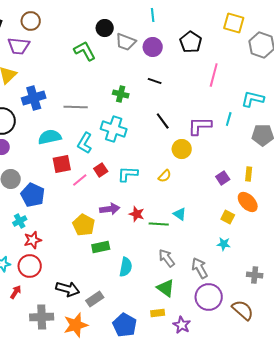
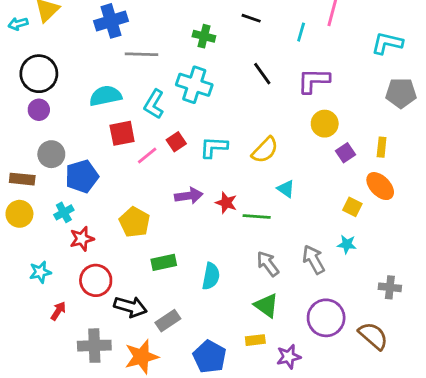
blue cross: (34, 98) -> (111, 21), moved
cyan line: (229, 119) -> (301, 32), moved
yellow circle: (182, 149) -> (325, 124), moved
yellow semicircle: (165, 176) -> (265, 150), size x1.5
blue pentagon: (33, 195) -> (82, 176), turned 30
cyan triangle: (180, 214) -> (286, 189), moved
yellow pentagon: (84, 225) -> (135, 222), moved
green rectangle: (101, 247) -> (164, 262), moved
red circle: (30, 266) -> (96, 280), moved
gray arrow: (200, 268) -> (314, 260), moved
purple star: (182, 325) -> (289, 357), turned 30

